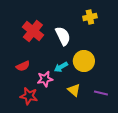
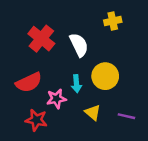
red semicircle: (23, 66) -> (29, 82), size x1.5
cyan arrow: (61, 67) -> (76, 84), turned -64

